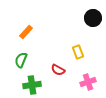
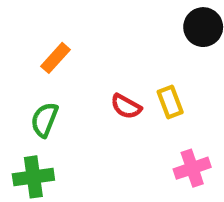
red semicircle: (58, 70) -> (126, 106), moved
green cross: (32, 85) -> (33, 177), moved

